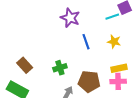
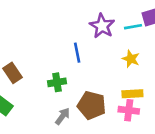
purple star: (70, 18) -> (102, 26), moved
blue line: (86, 42) -> (77, 53), moved

